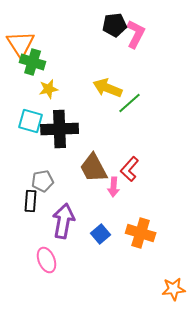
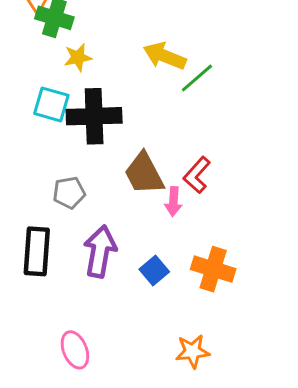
black rectangle: (31, 201) -> (37, 251), moved, size x1.5
pink ellipse: (47, 260) -> (75, 350), moved
orange star: (174, 289) -> (192, 351), moved

